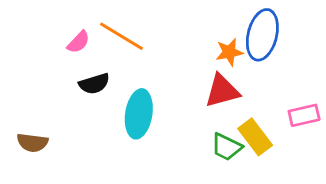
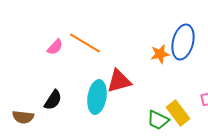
black semicircle: (94, 84) -> (53, 100), moved, turned -40
red triangle: (222, 91) -> (119, 81), moved

